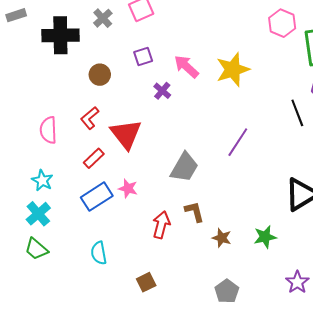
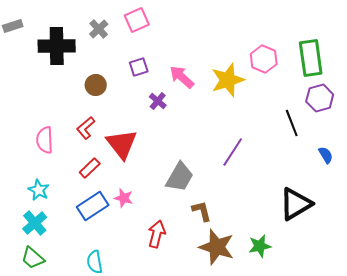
pink hexagon: (282, 23) -> (264, 59), moved
brown L-shape: (194, 212) -> (202, 211), moved
brown star: (222, 238) -> (217, 247), size x1.8

